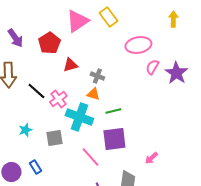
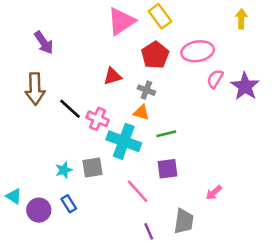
red pentagon: (49, 43) -> (155, 55), moved
pink cross: (58, 99) -> (98, 119), turned -30
cyan star: (25, 130) -> (64, 170), moved
purple square: (114, 139) -> (168, 169), size x0.7

